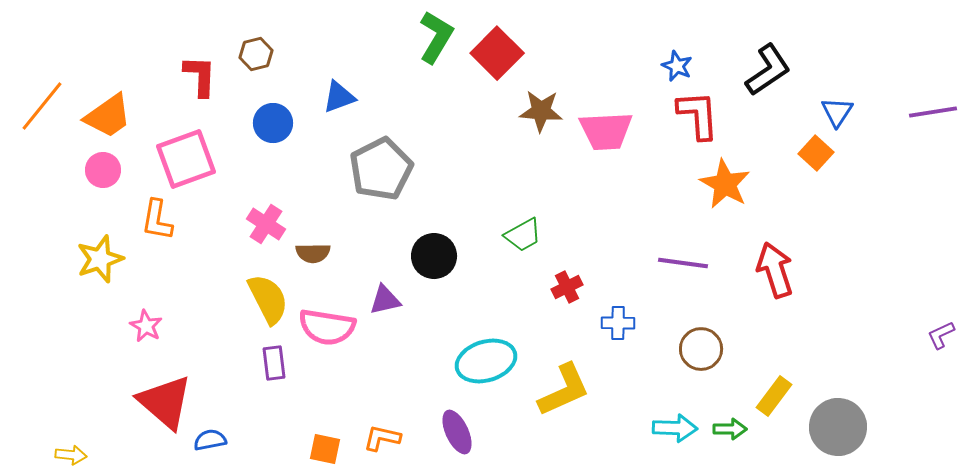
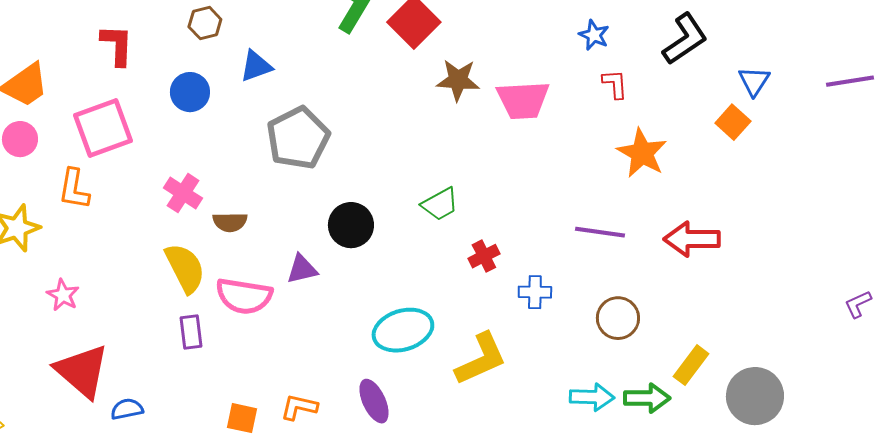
brown hexagon: (256, 54) -> (205, 23), moved
red L-shape: (698, 115) -> (615, 84), size x0.6
red arrow: (775, 270) -> (692, 239), turned -72
green arrow: (730, 429) -> (647, 398), size x1.4

